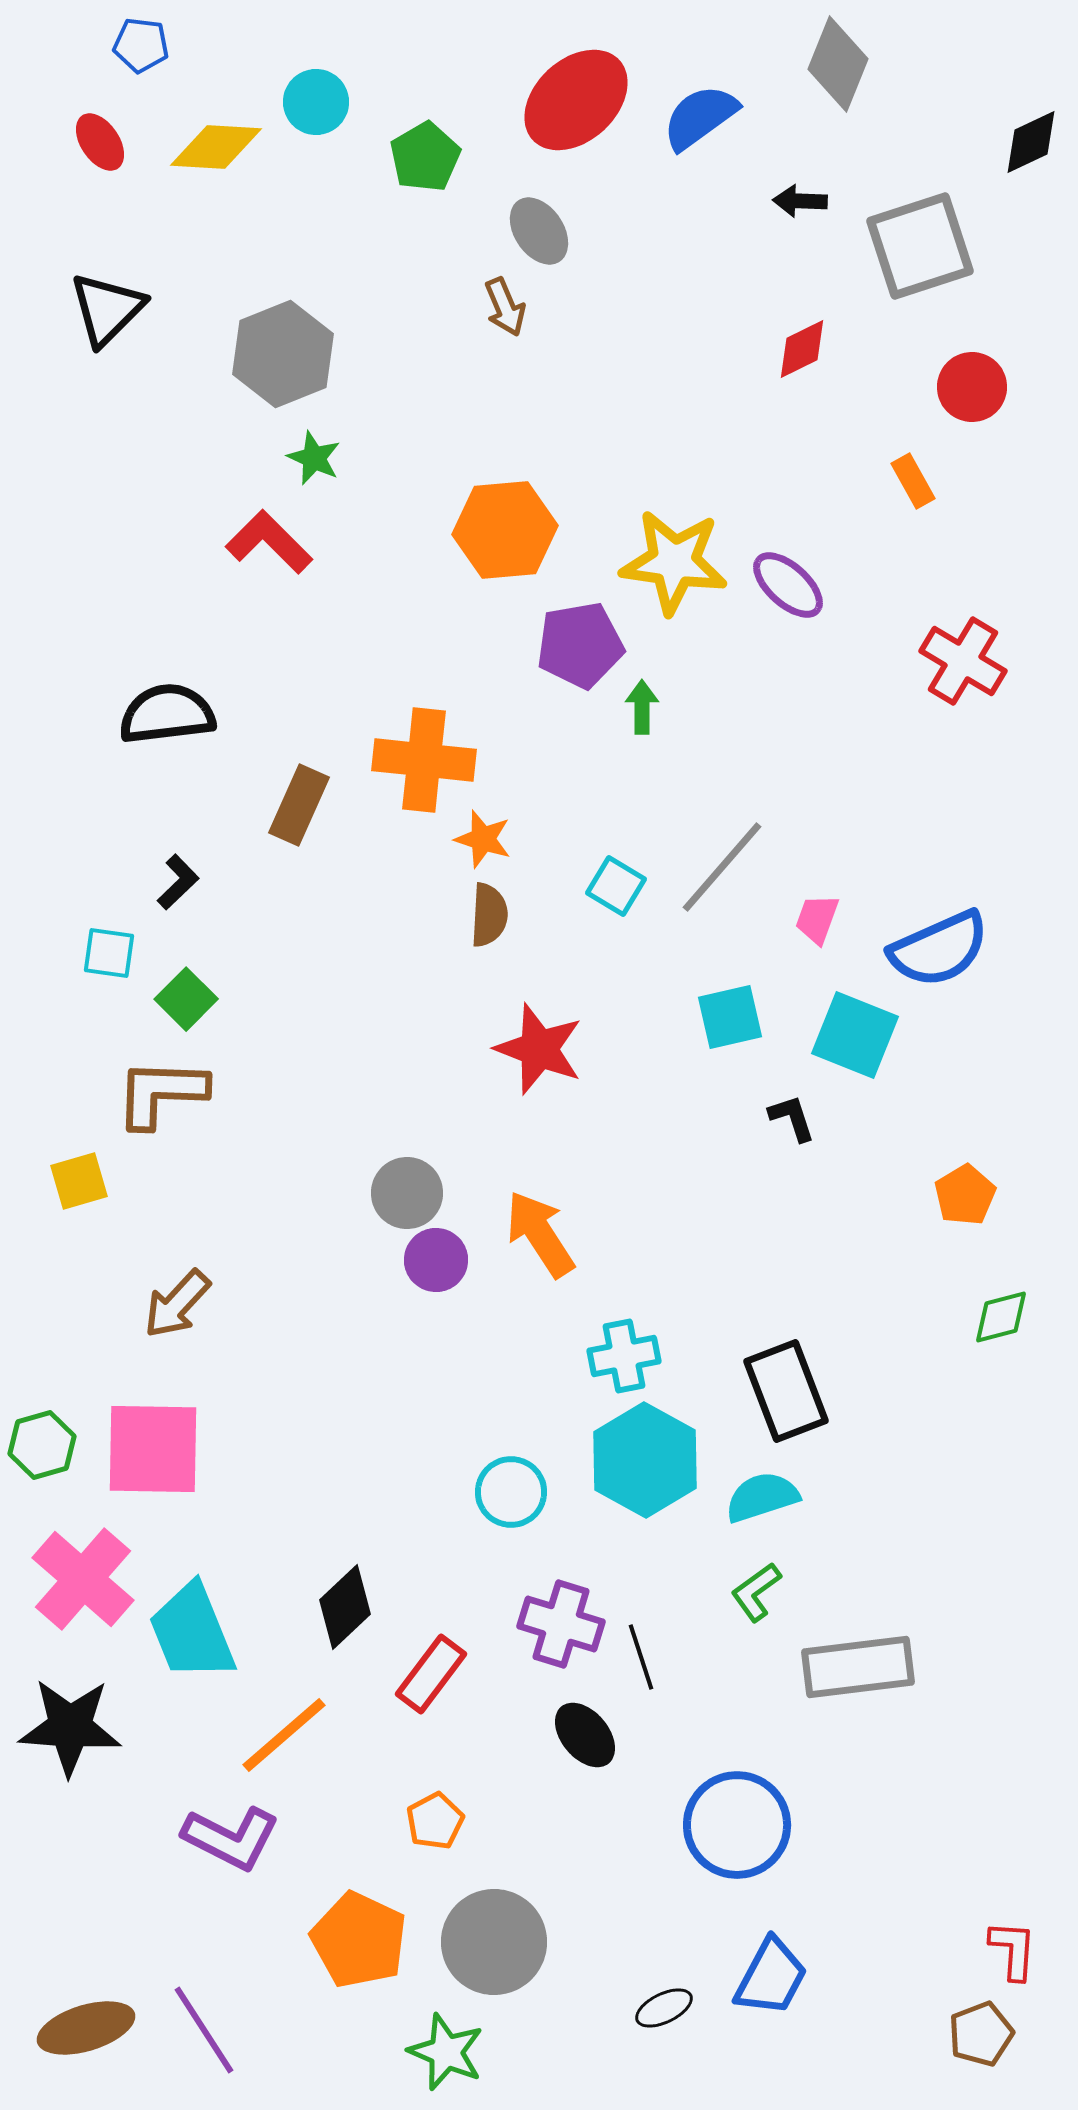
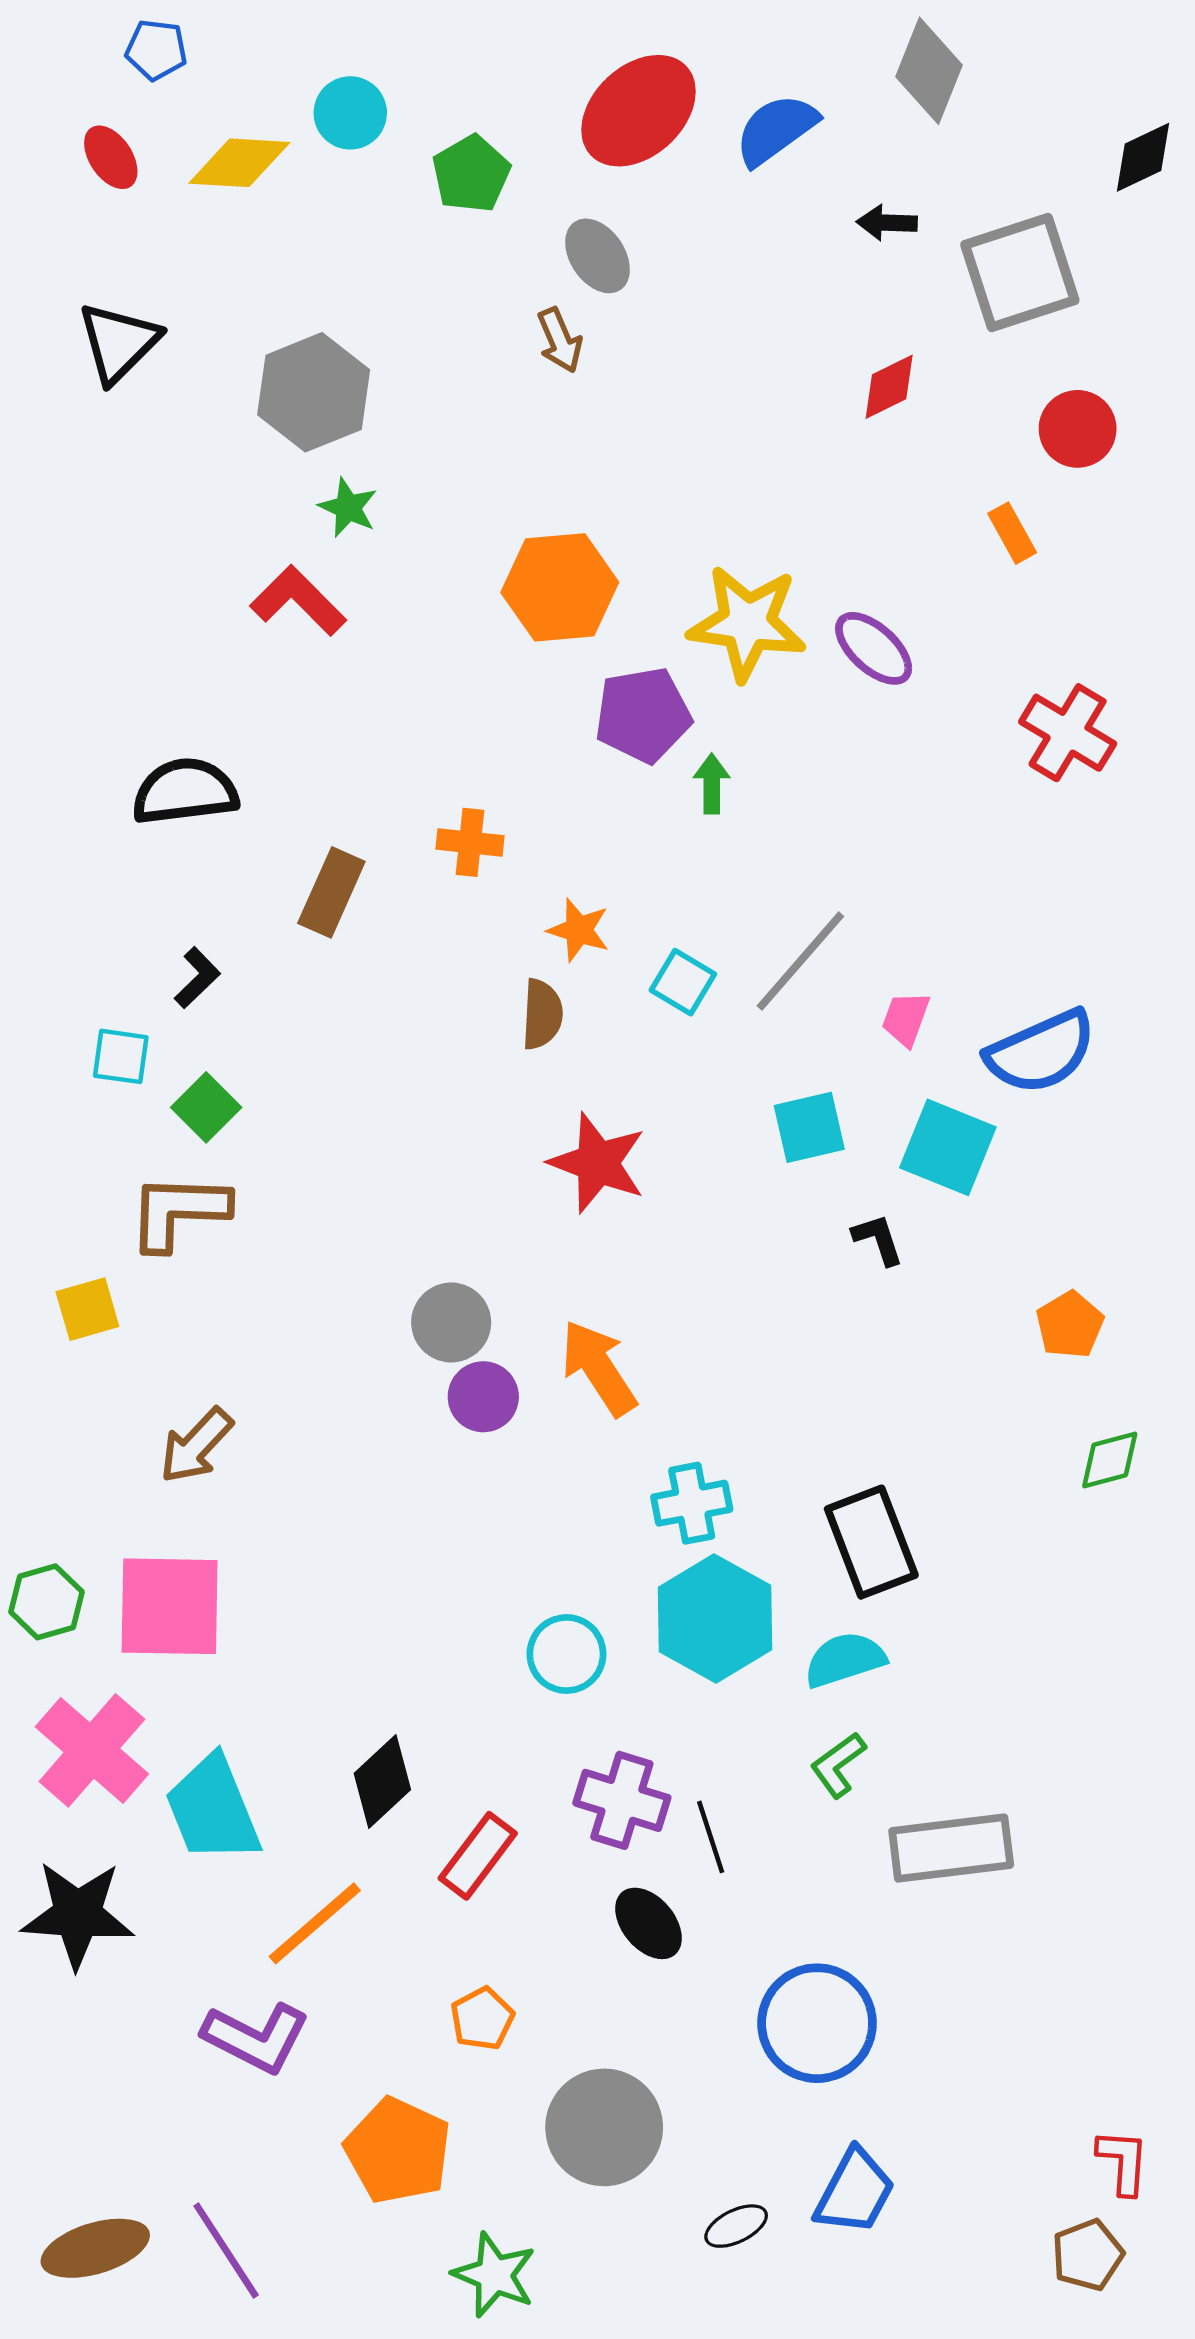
orange cross: (424, 760) -> (470, 842), size x0.6
orange star: (483, 839) -> (579, 930), moved
gray circle: (494, 1942) -> (604, 2127), moved

